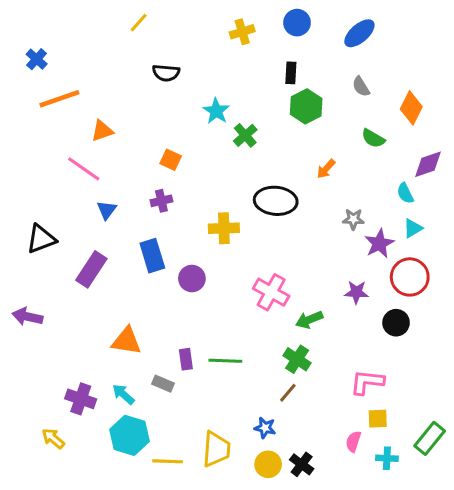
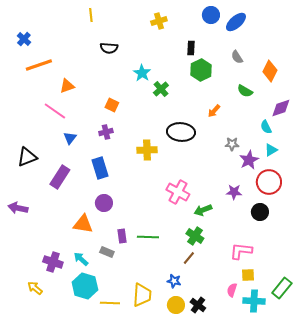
yellow line: (139, 23) -> (91, 15), turned -48
blue circle: (297, 23) -> (211, 15), moved
purple circle: (192, 279) -> (104, 203), moved
cyan cross: (387, 458) -> (254, 301), size x1.5

